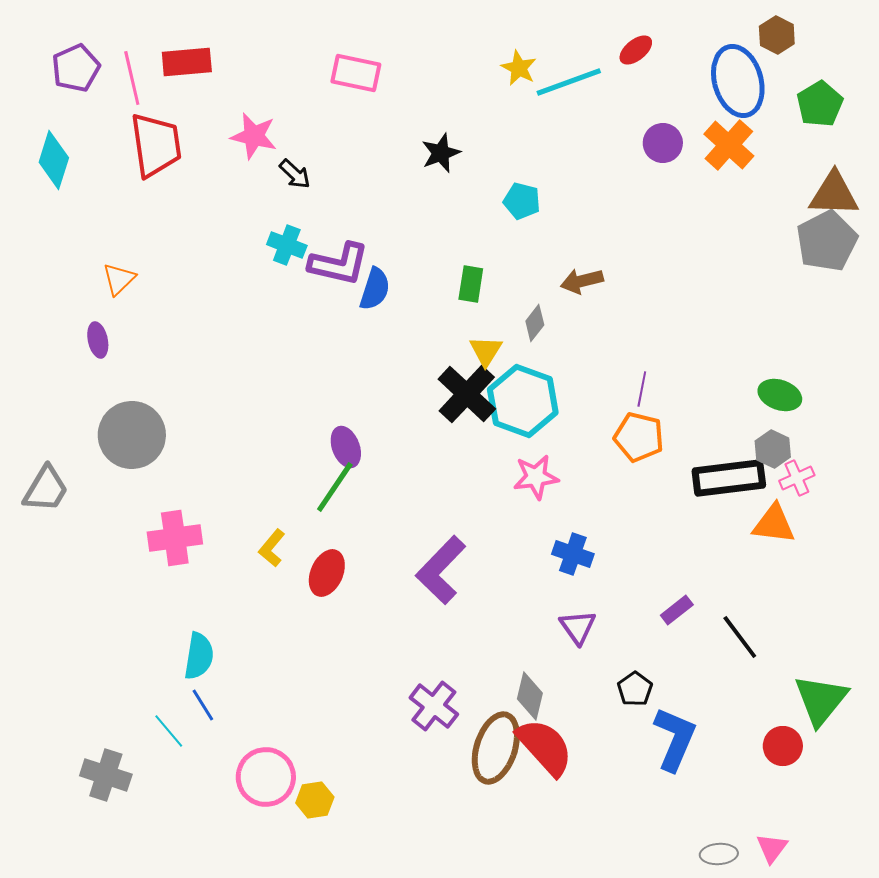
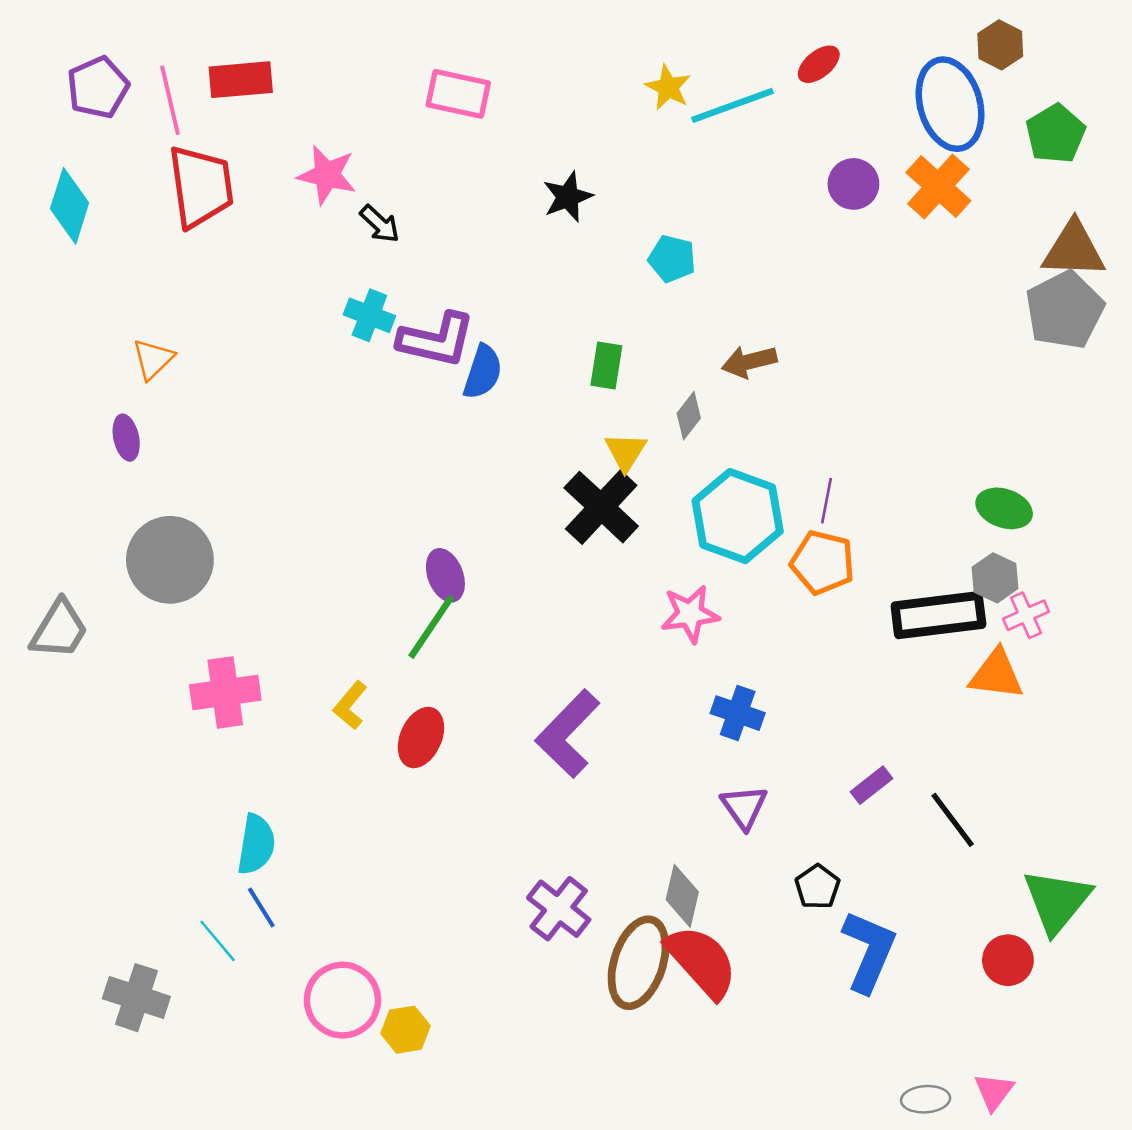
cyan hexagon: (523, 401) -> (738, 516), moved

